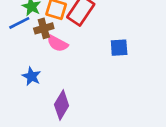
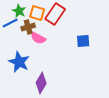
blue star: (31, 76) -> (19, 62), size x1.5

